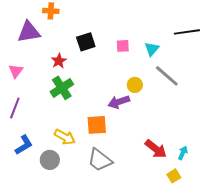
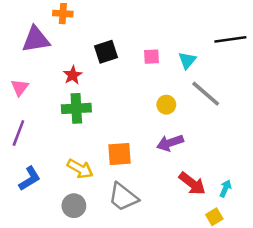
green cross: (62, 88) -> (76, 108), turned 30
purple arrow: (119, 102) -> (170, 143), moved
gray circle: (50, 160) -> (74, 206), moved

